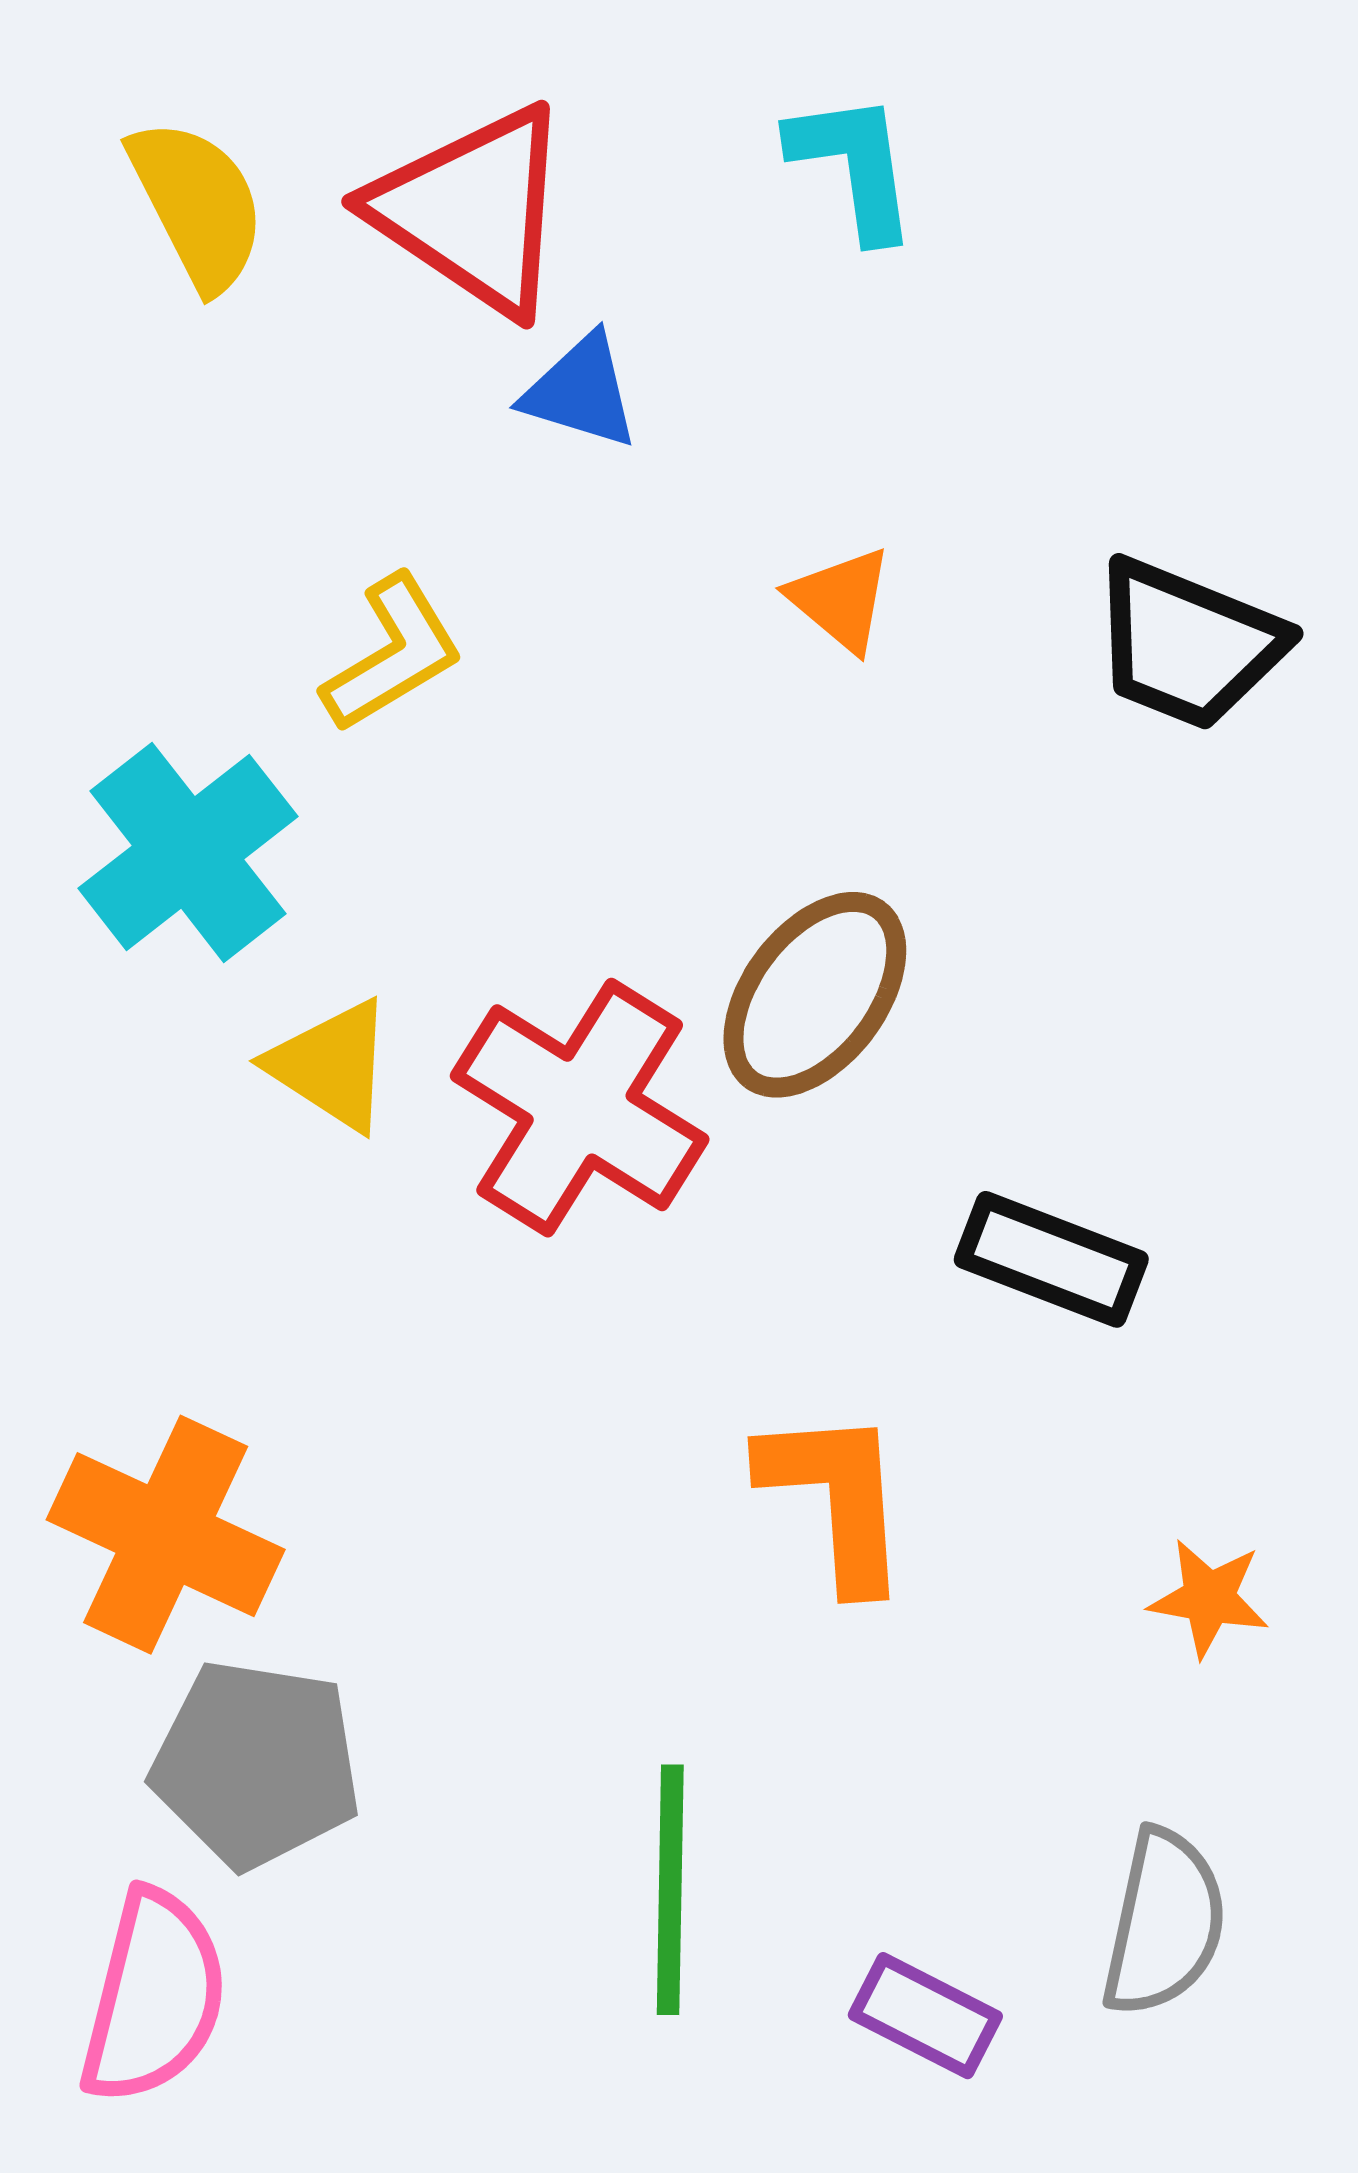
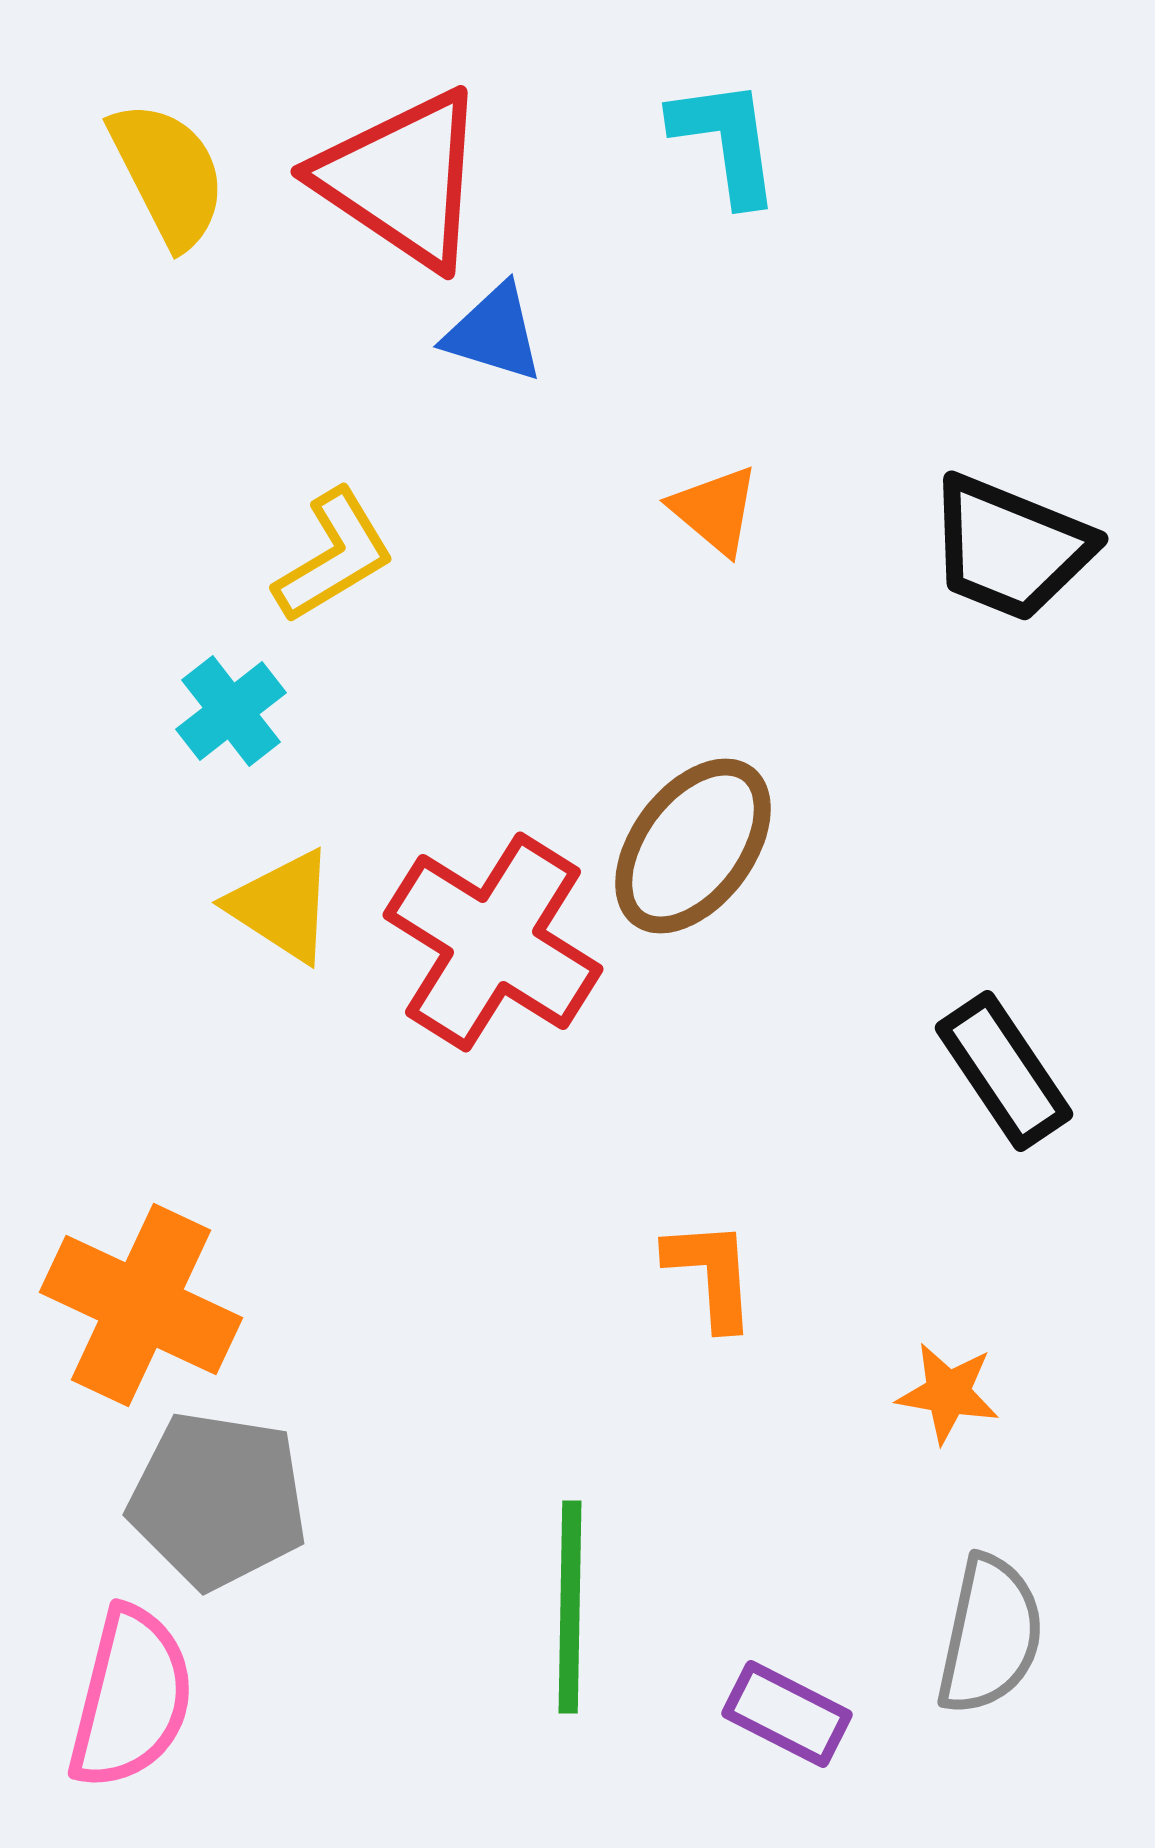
cyan cross: (188, 852) -> (231, 711), moved, size x0.6
black rectangle: (1051, 1259) -> (1004, 1071), moved, turned 35
orange L-shape: (836, 1498) -> (711, 1274), size x0.7
orange star: (1209, 1598) -> (948, 1393), moved

